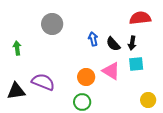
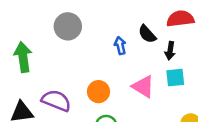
black semicircle: (113, 44) -> (147, 34), moved
green arrow: (17, 48) -> (23, 57), size x1.6
orange circle: (86, 77) -> (99, 92), moved

